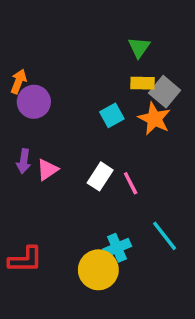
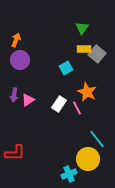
orange arrow: (19, 81) -> (16, 40), moved
orange star: (154, 119) -> (87, 92), moved
cyan cross: (117, 248) -> (69, 174), moved
yellow circle: (98, 270) -> (88, 159), moved

